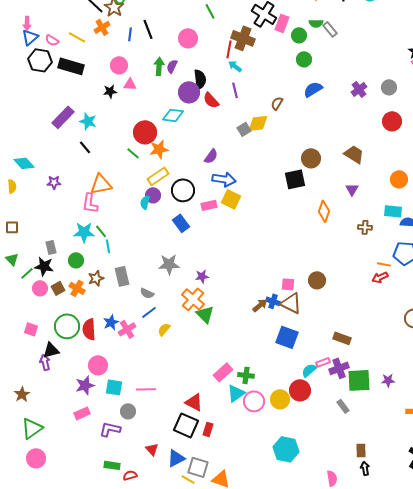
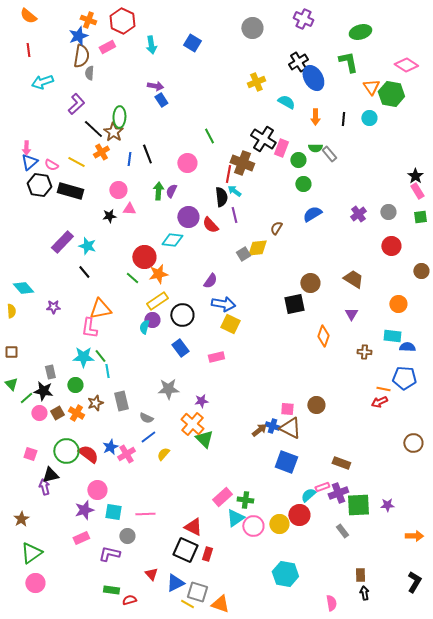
black semicircle: (200, 79) -> (221, 197), moved
pink rectangle: (209, 205) -> (216, 357), moved
red semicircle: (89, 329) -> (88, 454), turned 130

